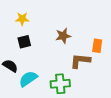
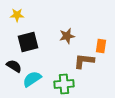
yellow star: (22, 19) -> (17, 15), moved
black square: (24, 42) -> (28, 42), size x1.5

